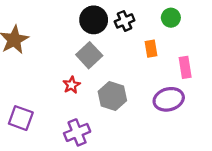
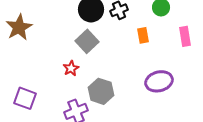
pink rectangle: (185, 67) -> (185, 36), moved
gray hexagon: (112, 96) -> (101, 91), moved

